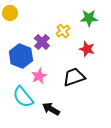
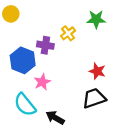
purple cross: (42, 42) -> (45, 45), turned -35
red star: (87, 49) -> (97, 71), moved
black trapezoid: (74, 77) -> (94, 98), moved

